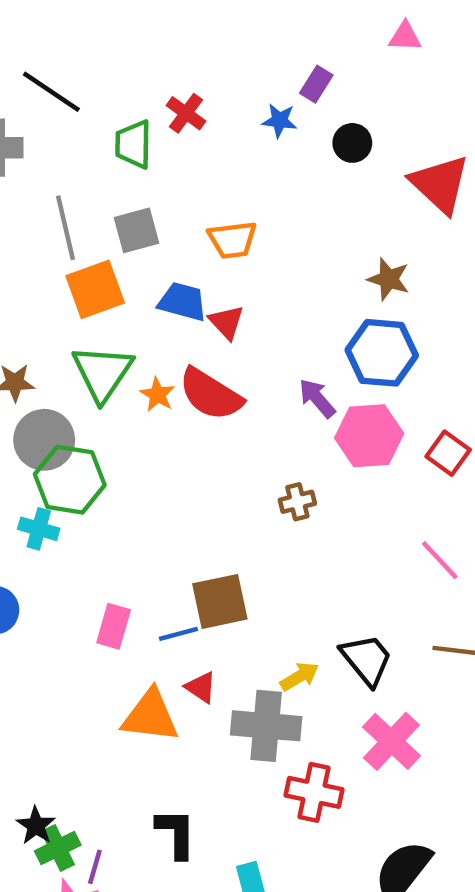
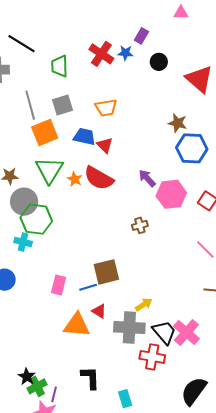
red cross: (186, 113) -> (101, 54), moved, size x1.4
blue hexagon: (382, 353) -> (192, 148), moved
black trapezoid: (367, 659) -> (164, 332), moved

